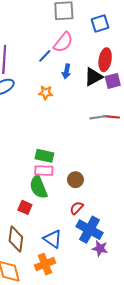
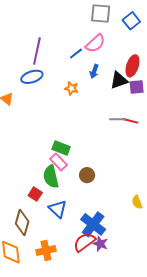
blue square: (100, 23) -> (131, 21), moved, turned -30
pink rectangle: (44, 171) -> (59, 162), turned 36
red semicircle: (77, 208) -> (84, 242), moved, size x1.6
blue triangle: (53, 239) -> (58, 209), moved

